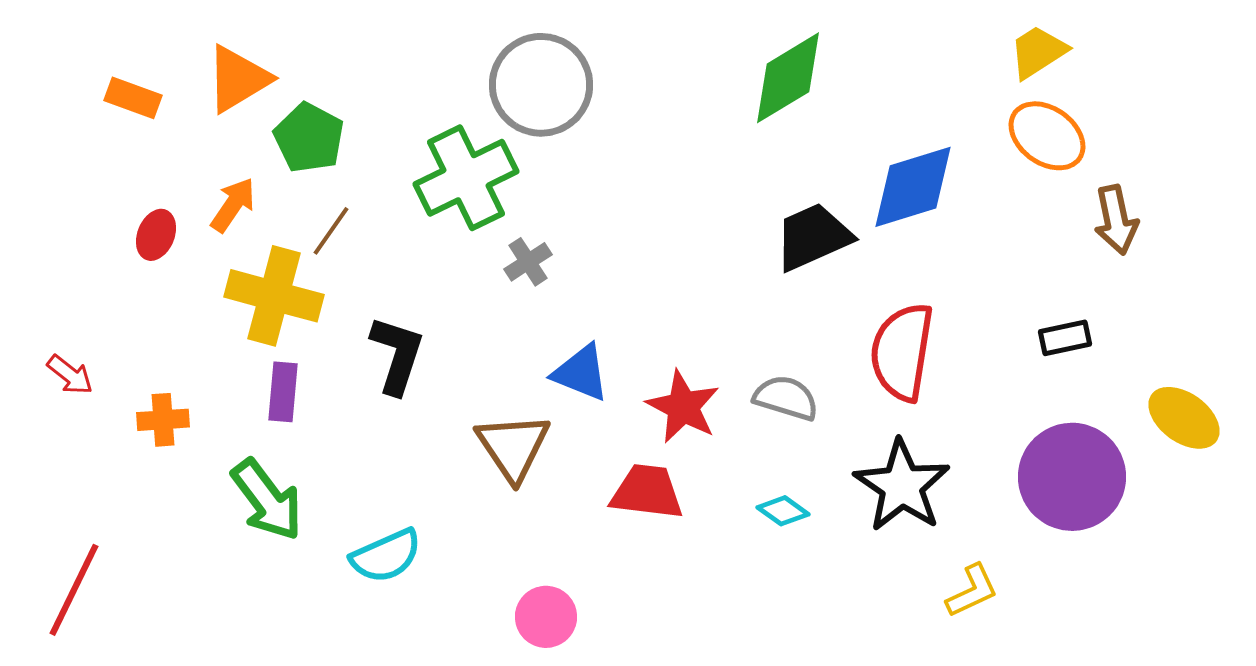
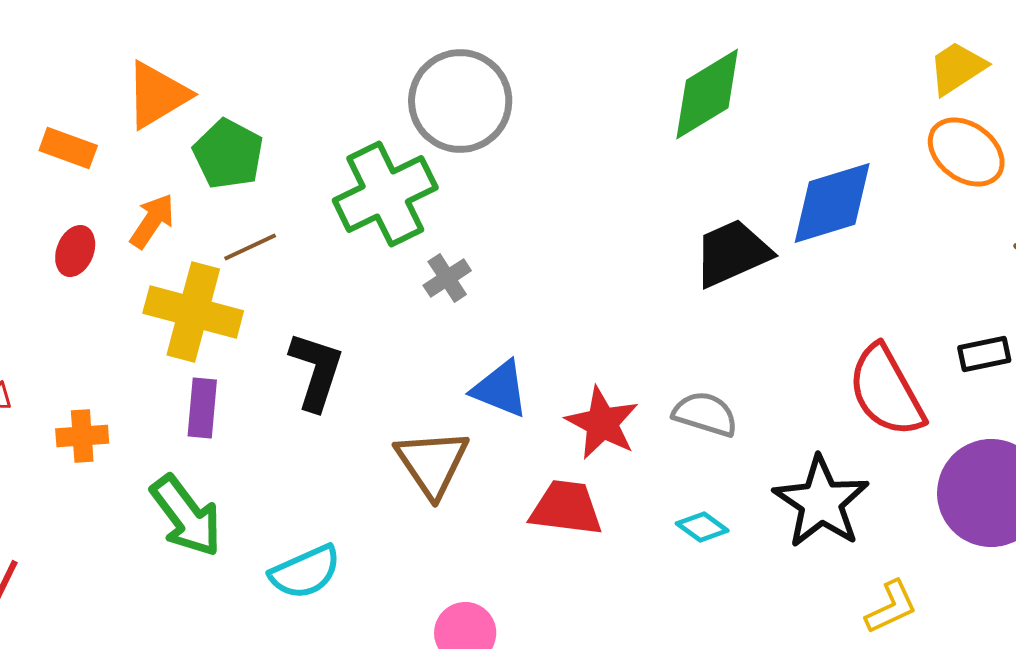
orange rectangle: (133, 98) -> (68, 148), moved
brown line: (331, 231) -> (250, 247), turned 30
red semicircle: (902, 352) -> (886, 391), moved, turned -38

